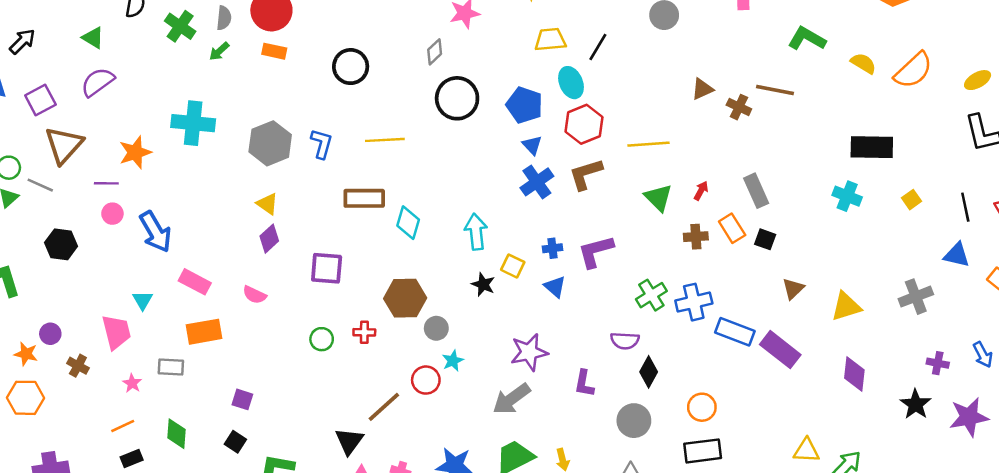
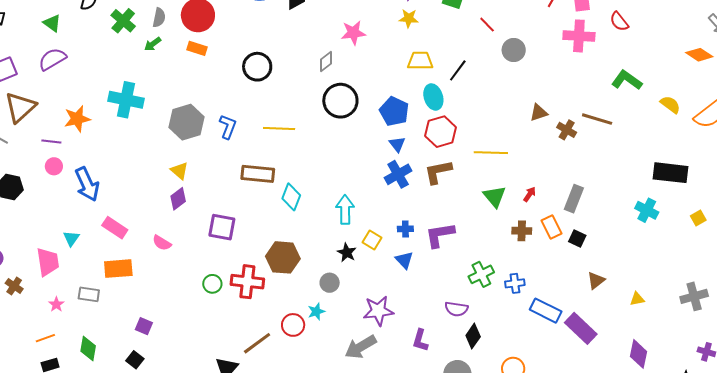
gray rectangle: (756, 191) -> (574, 199), turned 40
blue cross: (694, 302) -> (515, 283), size x0.7
yellow triangle: (846, 306) -> (637, 299), size x0.6
gray circle: (436, 328) -> (330, 283), moved
red cross: (364, 332) -> (247, 282), size x1.8

